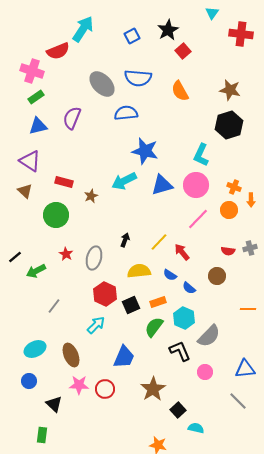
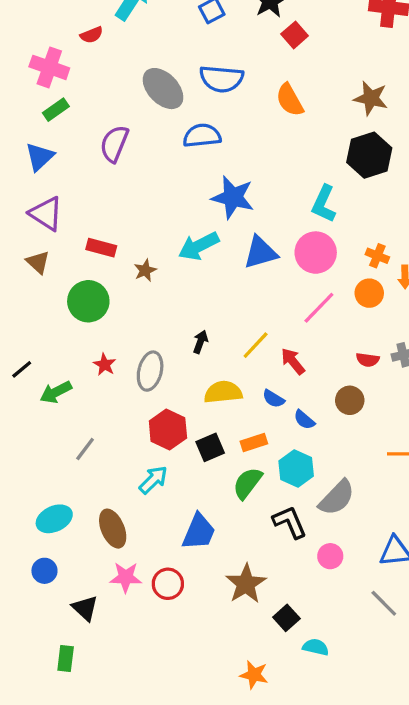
red semicircle: (58, 51) -> (92, 35), size x0.6
blue triangle: (38, 126) -> (40, 157), moved, turned -30

